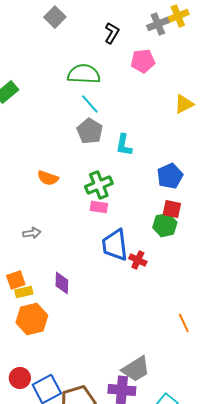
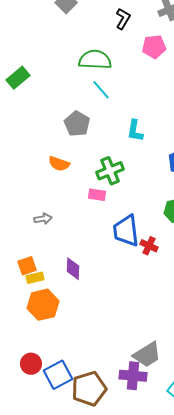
gray pentagon: (90, 131) -> (77, 124), moved
pink rectangle: (99, 207) -> (97, 195), moved

